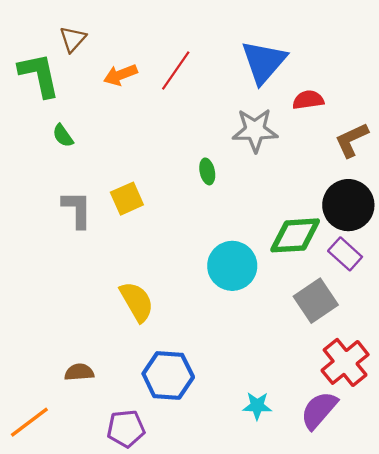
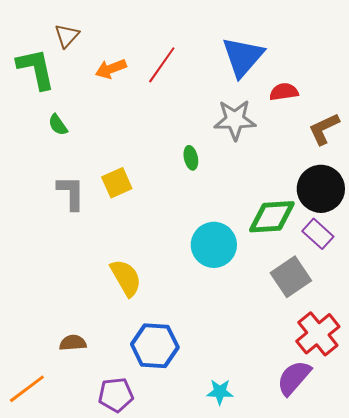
cyan star: (257, 406) -> (220, 392), moved

